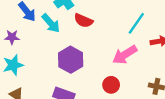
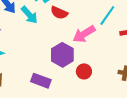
pink arrow: (125, 55) -> (84, 34), moved
purple hexagon: (71, 60) -> (62, 55), moved

